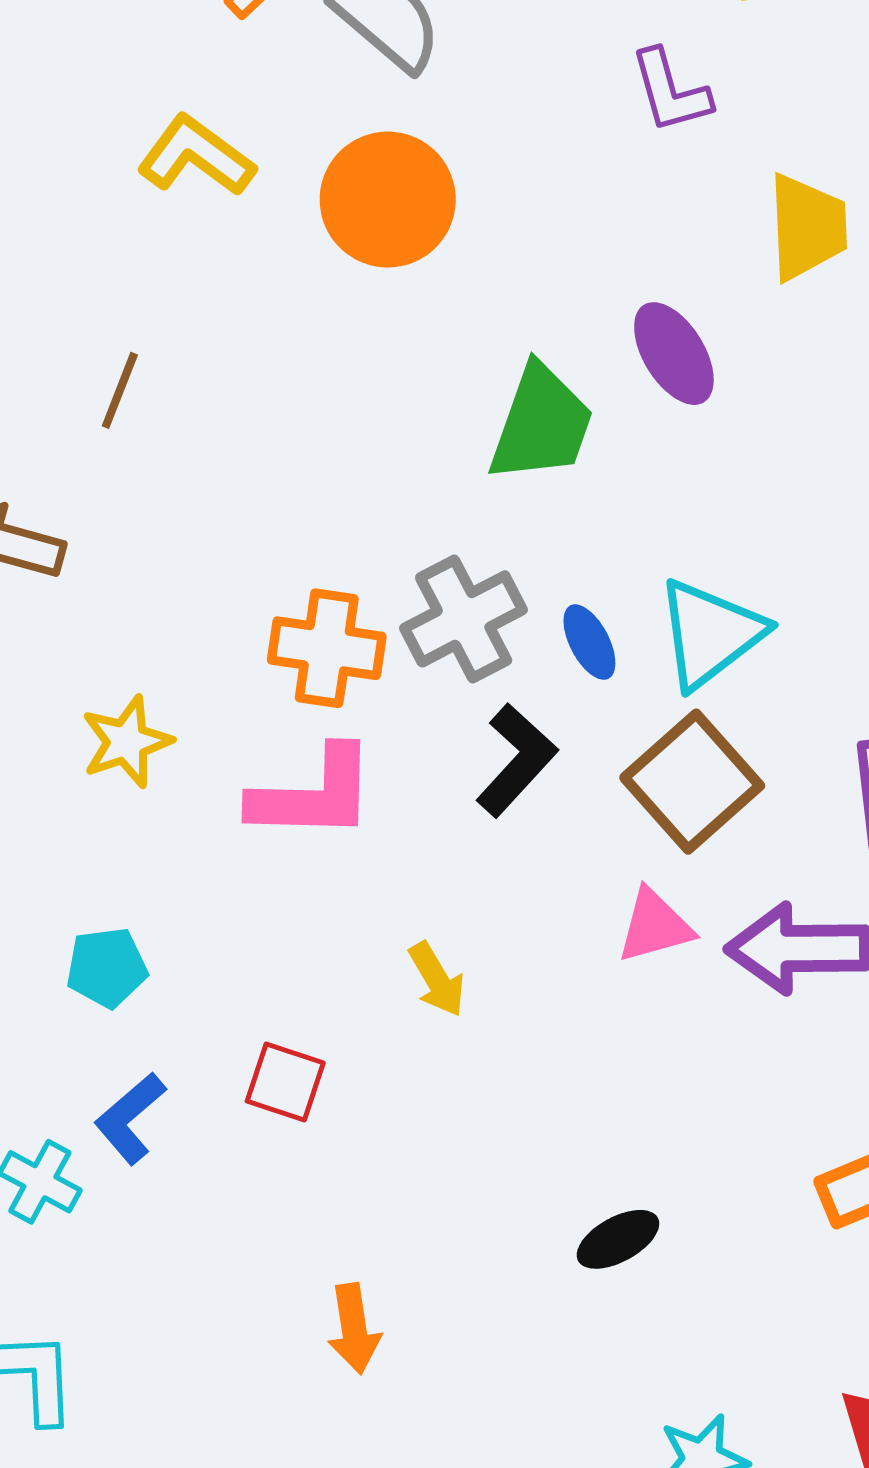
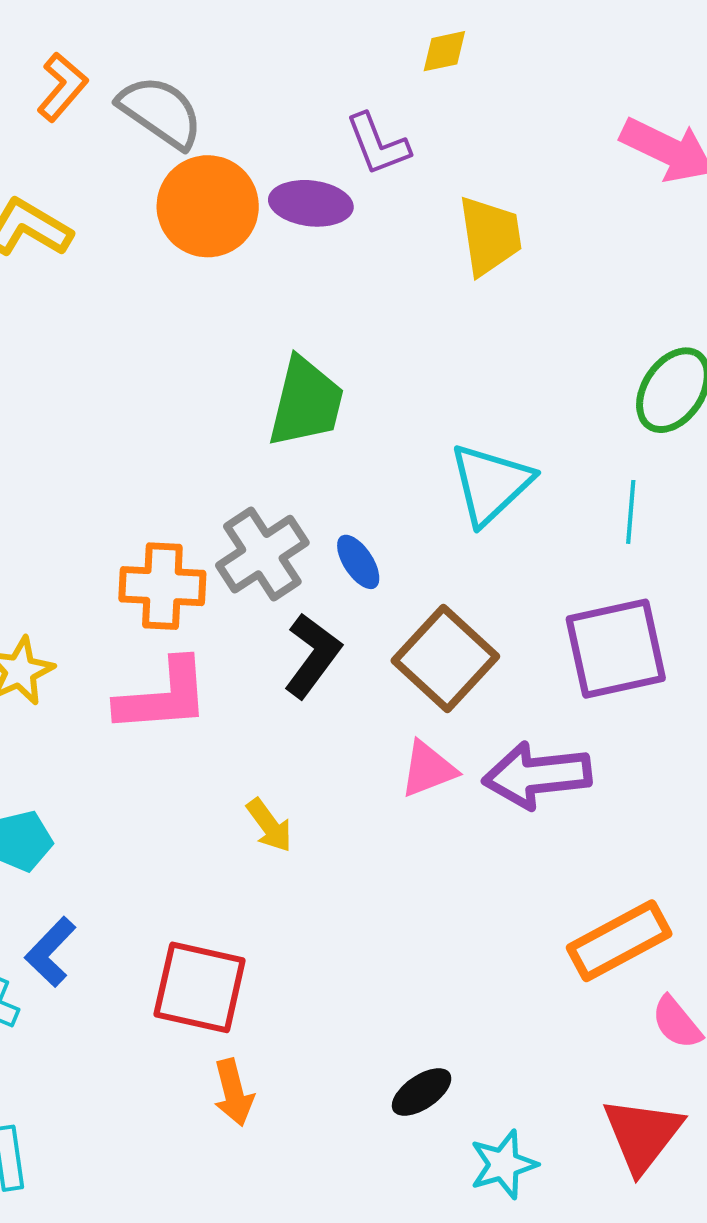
orange circle: (388, 200) -> (208, 206), moved
purple ellipse: (674, 354) -> (311, 203), moved, turned -46
cyan triangle: (710, 634) -> (491, 484), moved
red square: (285, 1082) -> (200, 987), moved, size x1.6
black ellipse: (618, 1239) -> (422, 1092), moved

